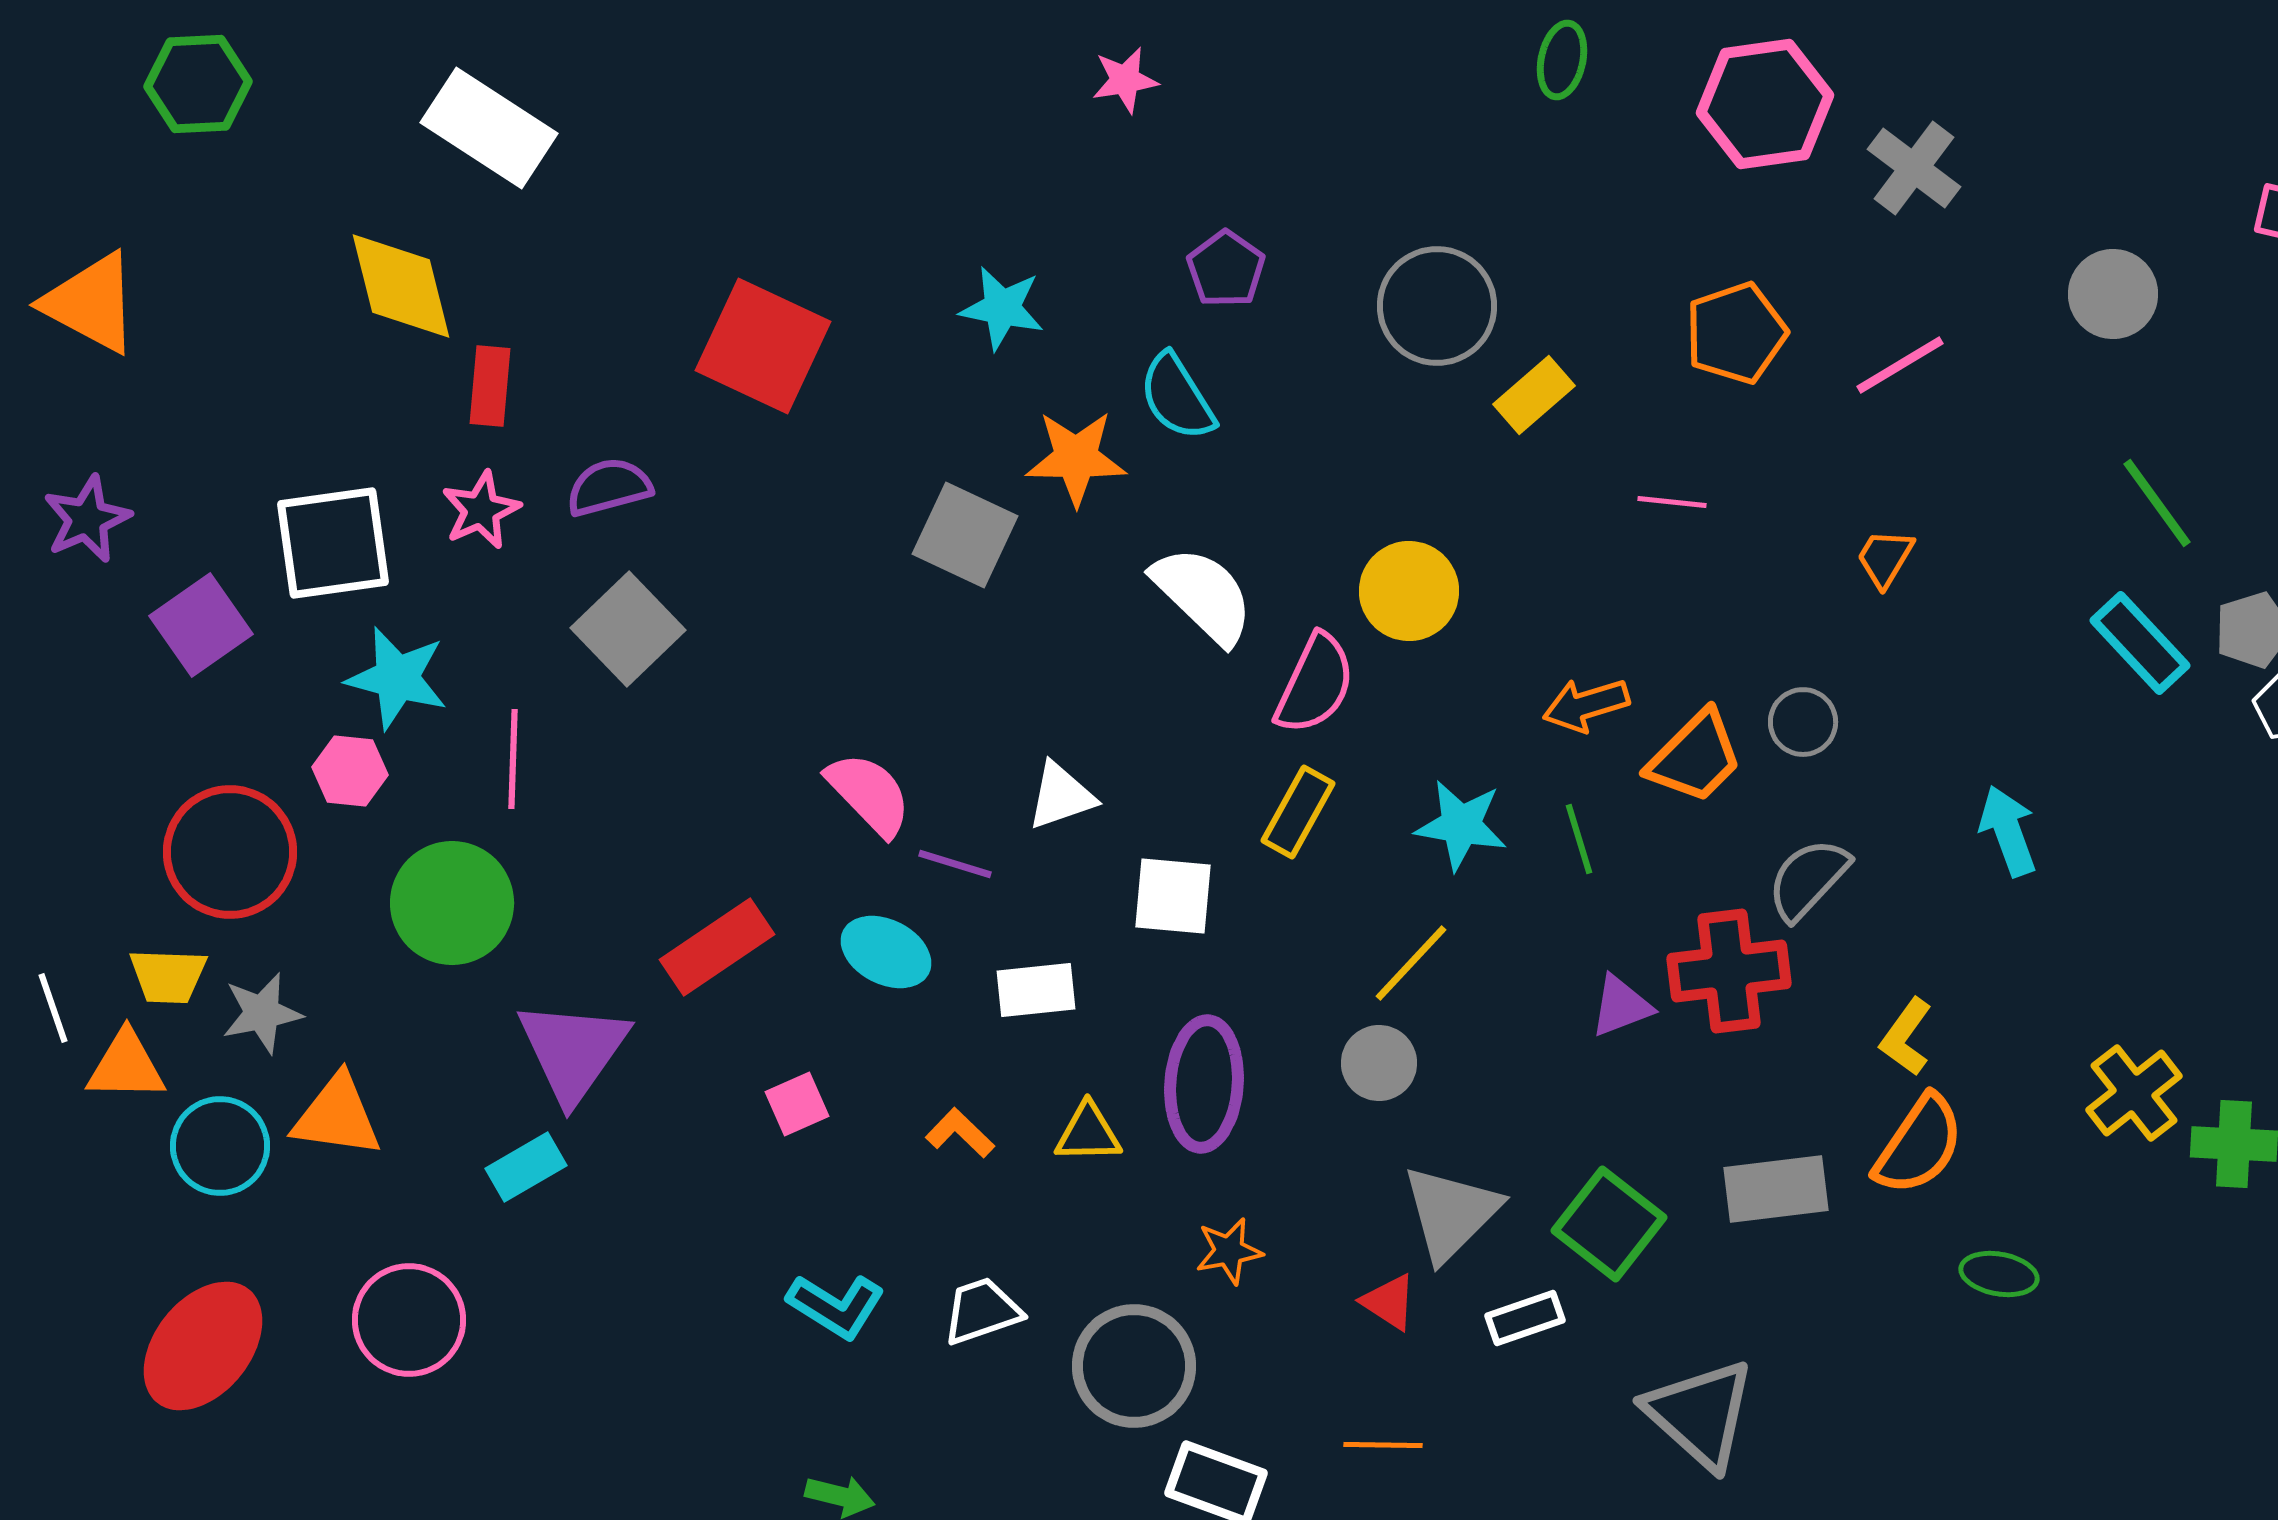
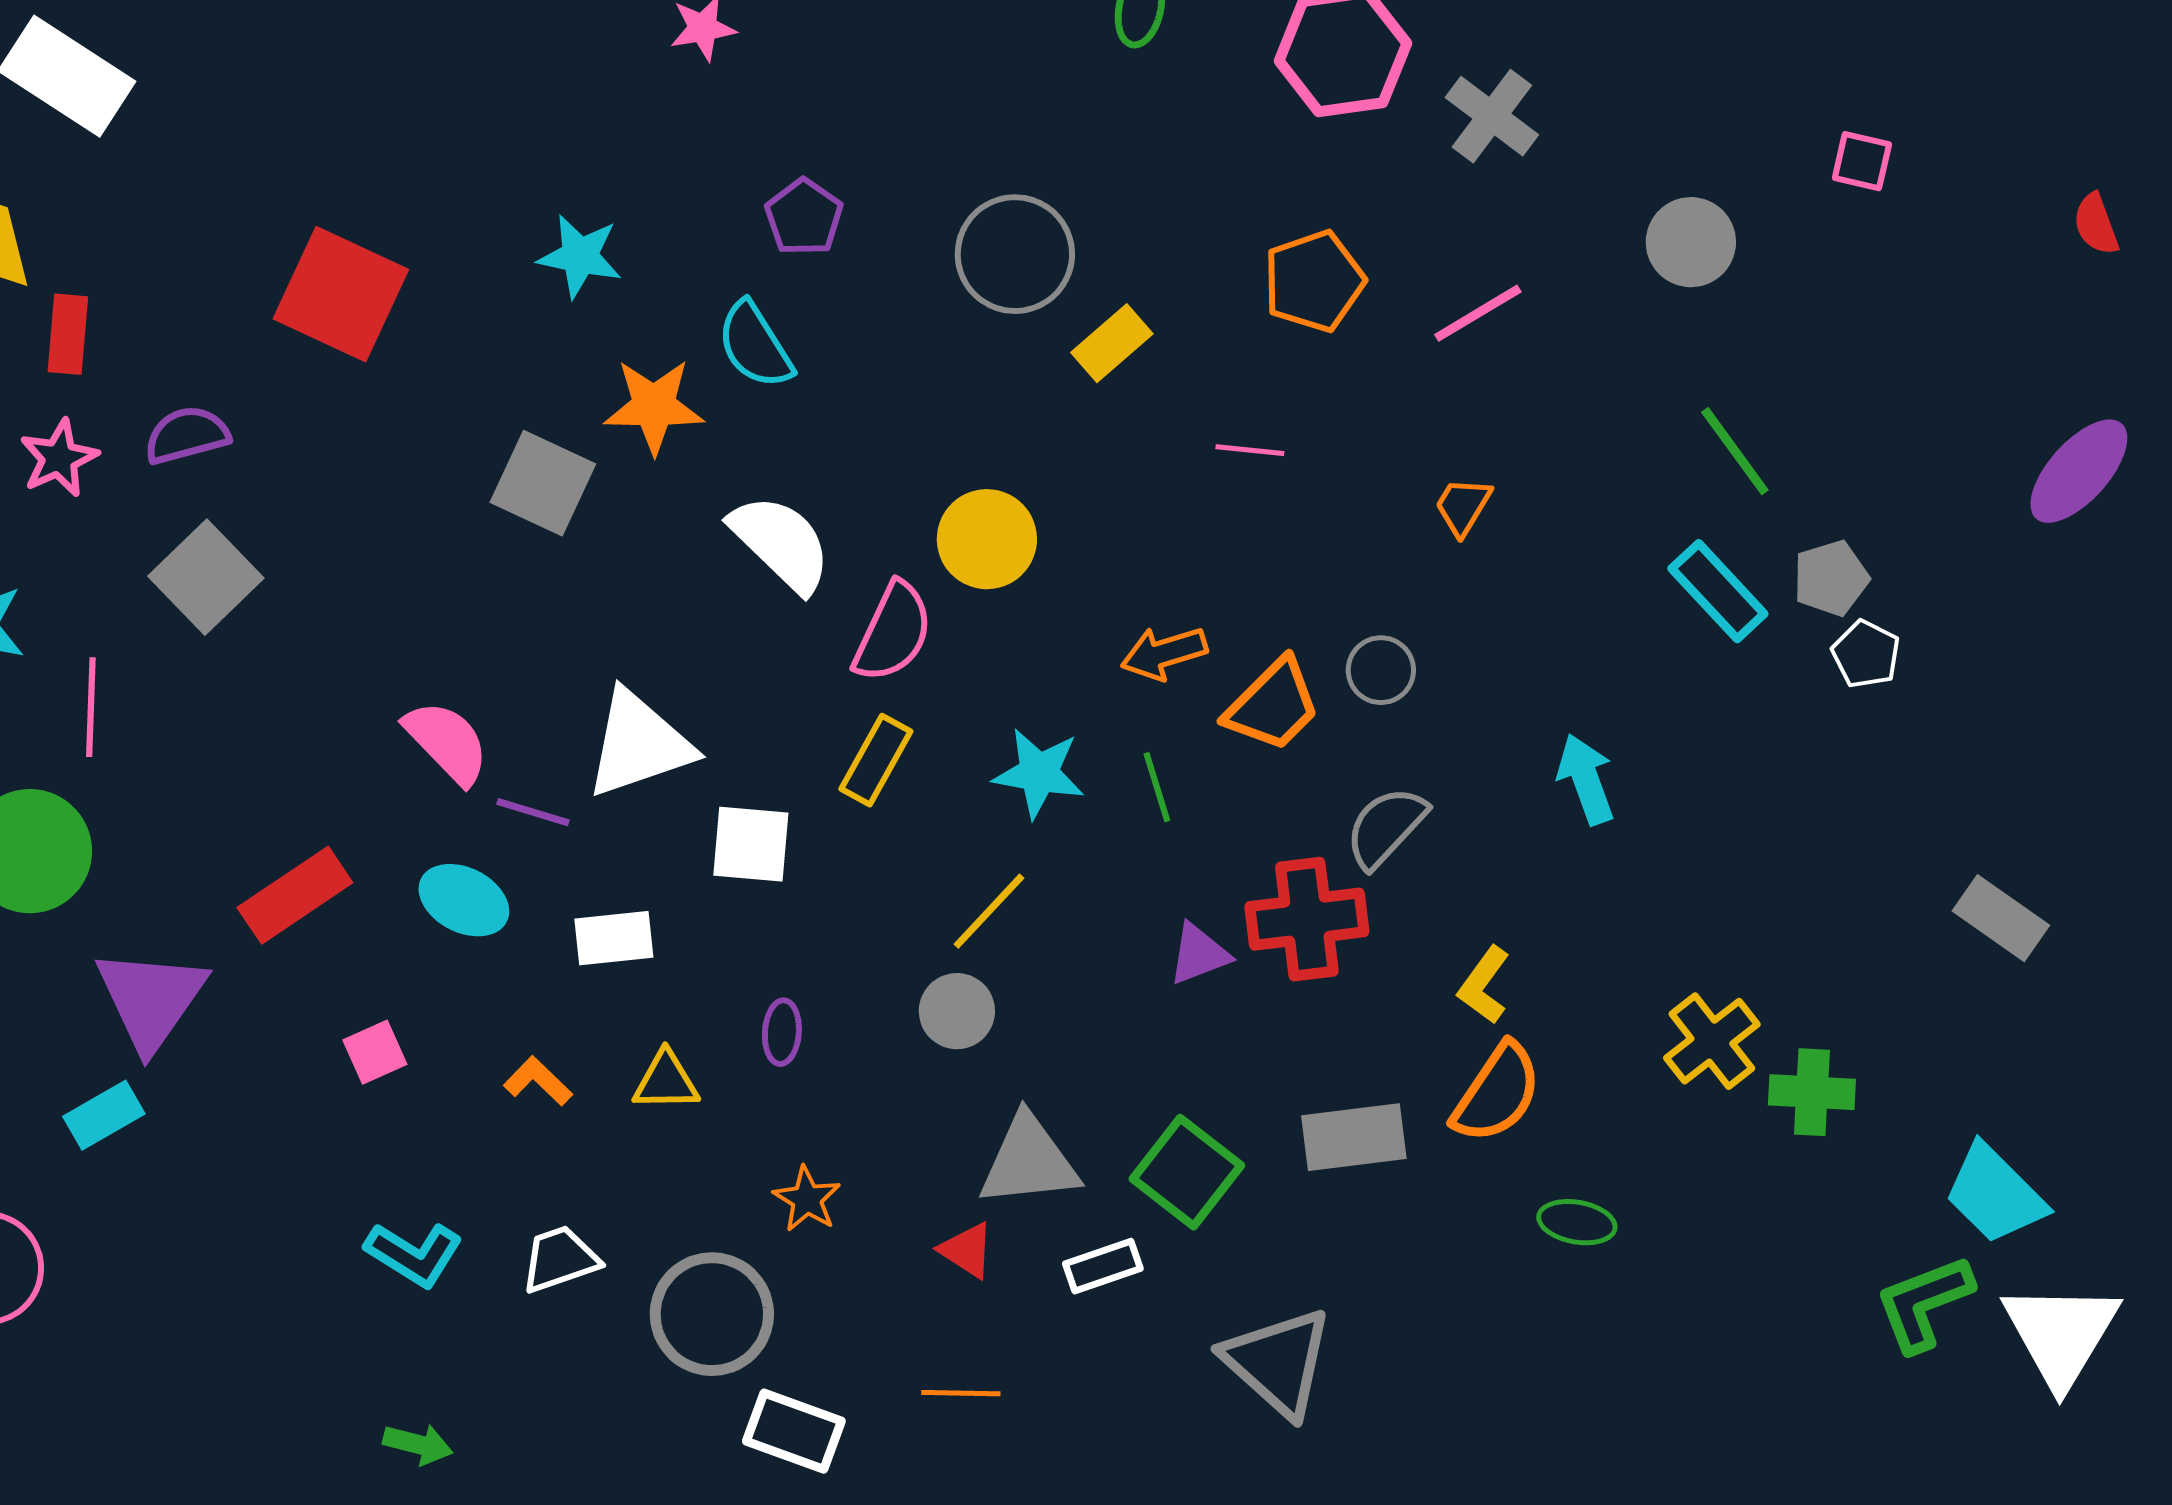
white triangle: (1061, 796) -> (639, 744), size x1.6
purple ellipse: (1204, 1084) -> (782, 1032), size x0.5
gray triangle: (1451, 1213) -> (1029, 1161), turned 39
orange star: (1229, 1251) -> (807, 1199), turned -30

